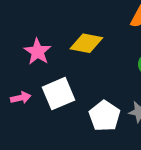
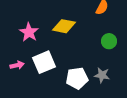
white pentagon: (105, 116) -> (77, 78), turned 30

